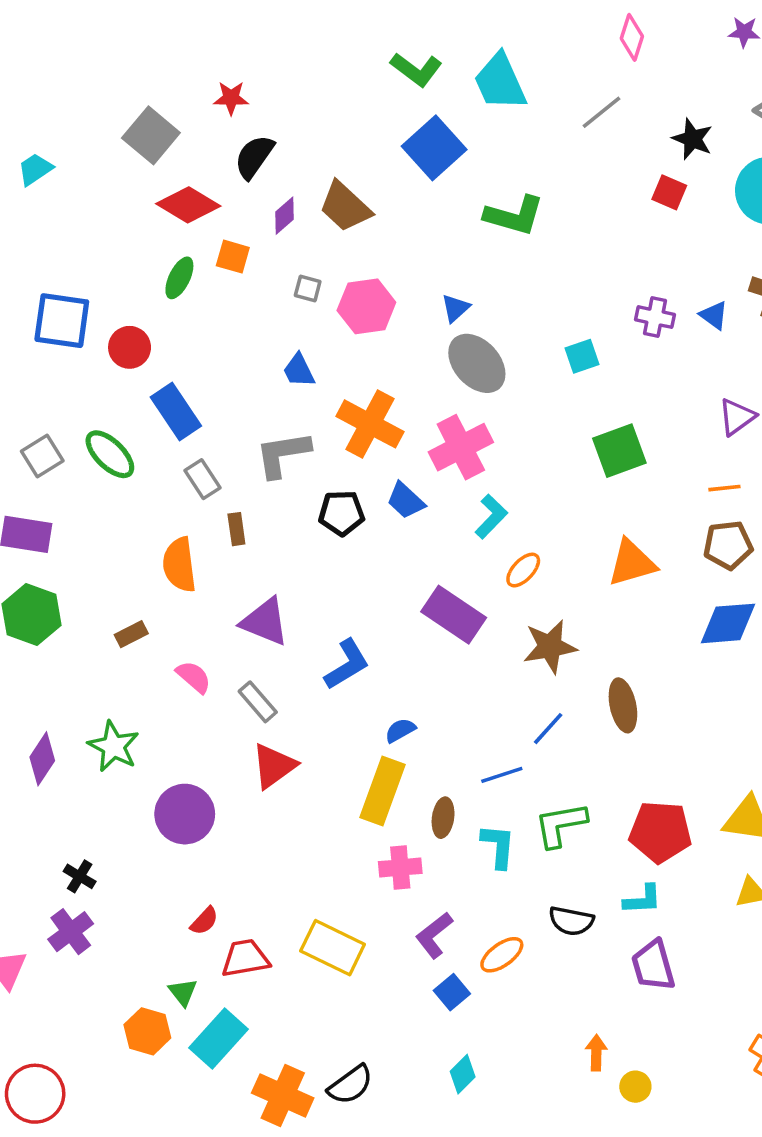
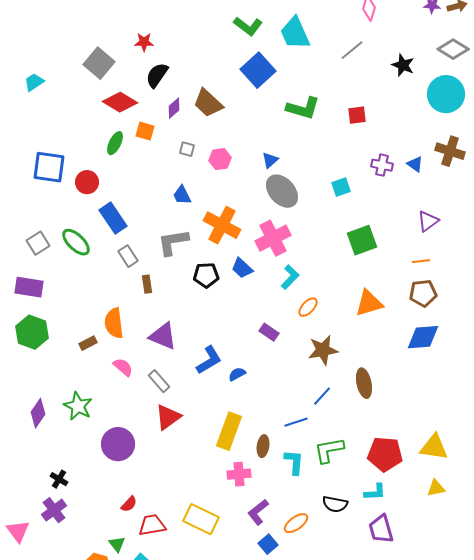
red square: (669, 192) -> (357, 115), moved, turned -30
pink hexagon: (366, 306) -> (220, 159), size x0.7
orange semicircle: (179, 565) -> (114, 323), moved
purple rectangle: (454, 615) -> (269, 332), size x0.6
blue semicircle: (400, 730) -> (237, 374), moved

